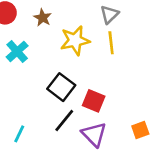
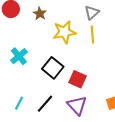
cyan cross: (17, 51) -> (19, 56), moved
black line: (64, 121) -> (45, 104), moved

